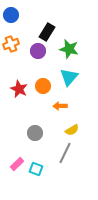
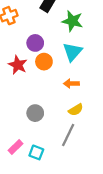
purple circle: (38, 51) -> (35, 43), moved
orange arrow: (60, 106) -> (71, 83), moved

